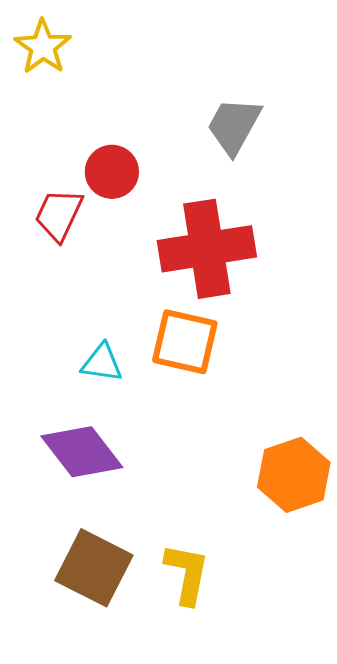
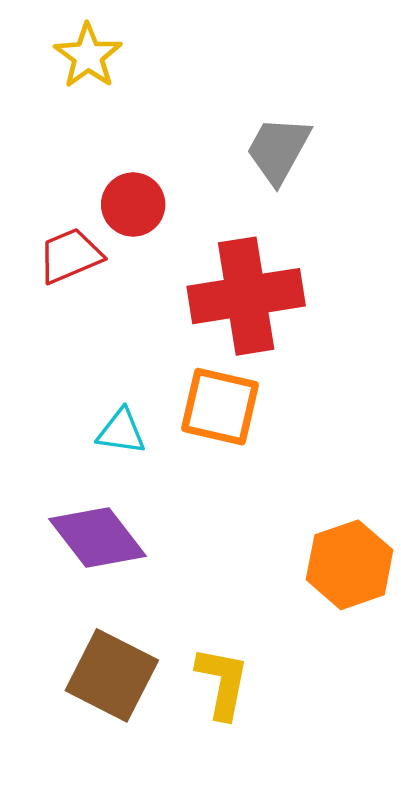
yellow star: (43, 47) -> (88, 56), moved
red trapezoid: (59, 215) -> (70, 256), turned 42

